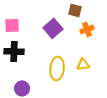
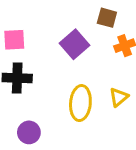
yellow triangle: (83, 64) -> (119, 97), turned -32

